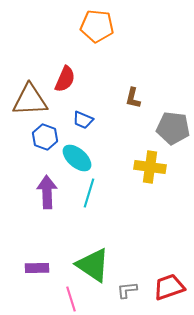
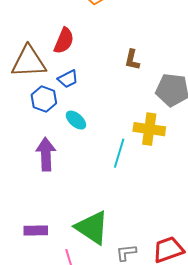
blue trapezoid: (83, 120) -> (68, 79), moved, turned -50
cyan ellipse: (77, 158) -> (76, 120), size x0.7
cyan line: (89, 193) -> (119, 153), moved

